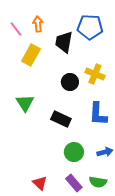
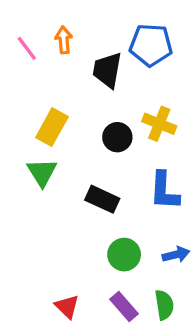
yellow rectangle: (31, 55) -> (52, 127), moved
green semicircle: (98, 182) -> (164, 305), turned -108

